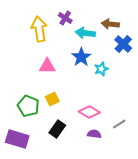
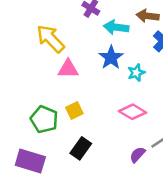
yellow arrow: (39, 29) -> (50, 39), moved, turned -35
pink diamond: (89, 112) -> (132, 112), moved
purple semicircle: (94, 134) -> (138, 155), moved, turned -56

